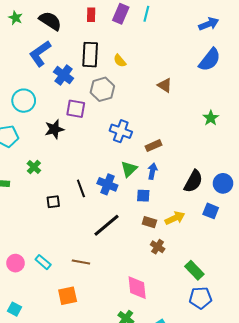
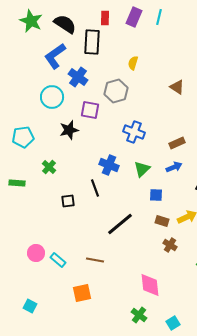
green star: (15, 18) -> (31, 21), size x1.6
black rectangle: (90, 55) -> (92, 42), moved
yellow semicircle: (120, 61) -> (133, 63), turned 56
cyan circle: (24, 101) -> (52, 97), moved
brown rectangle: (153, 146) -> (177, 143), moved
blue arrow: (152, 171) -> (174, 167), moved, turned 56
blue cross: (107, 184) -> (109, 165), moved
pink circle: (15, 263) -> (36, 253), moved

